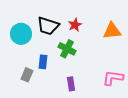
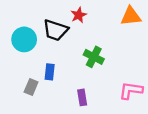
red star: (75, 25) -> (79, 15), moved
orange triangle: (112, 31) -> (131, 16), moved
green cross: (67, 49) -> (94, 57), moved

